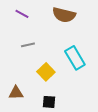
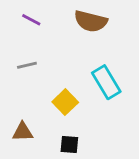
gray line: (28, 45) -> (27, 65), moved

